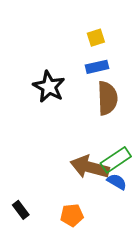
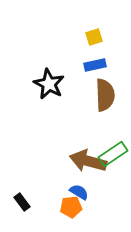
blue semicircle: (117, 182) -> (79, 192), moved

